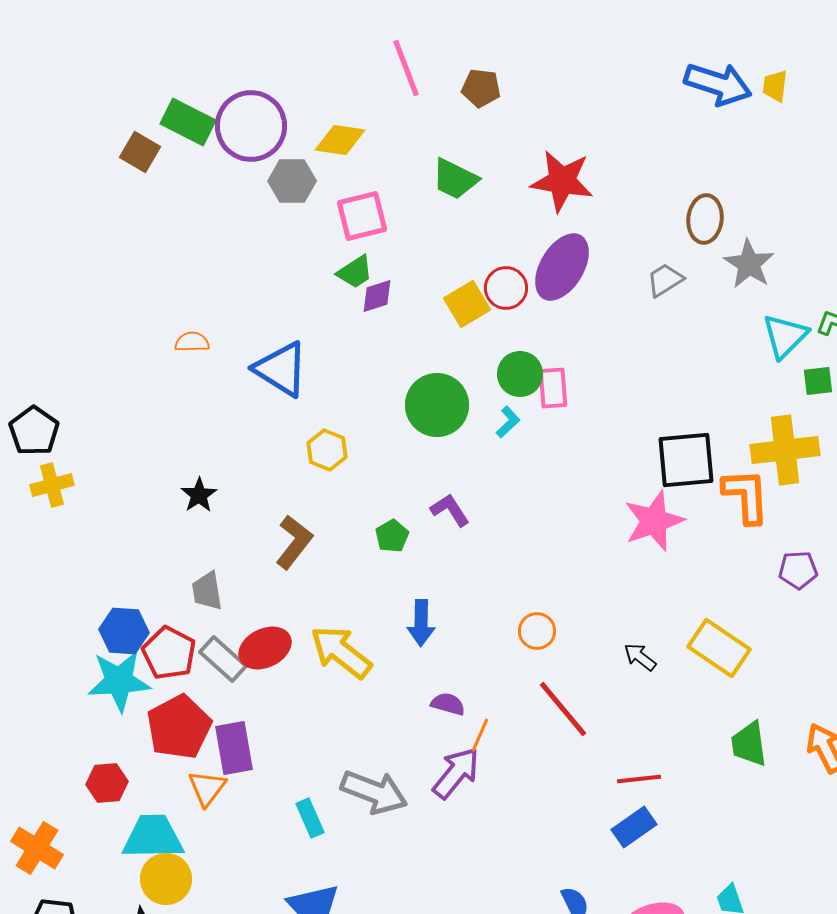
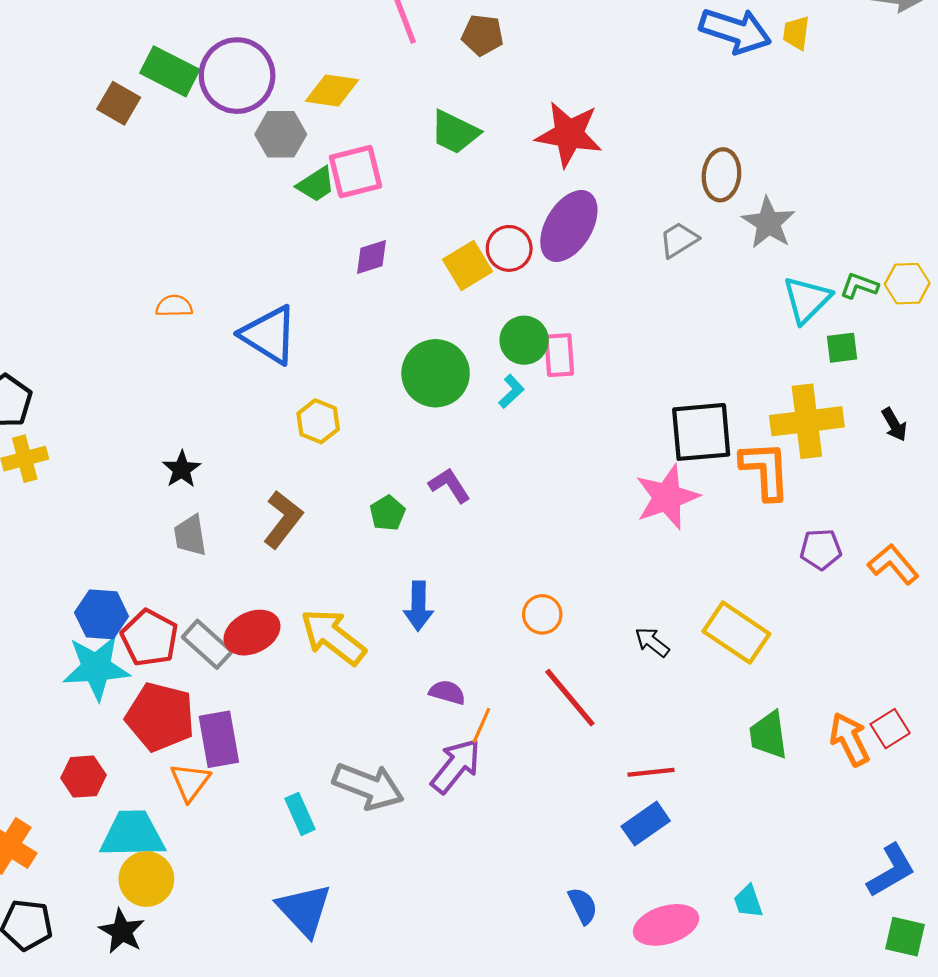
green trapezoid: (355, 272) -> (316, 184), moved
gray trapezoid: (207, 591) -> (190, 535), moved
red pentagon: (179, 727) -> (160, 717), turned -30

